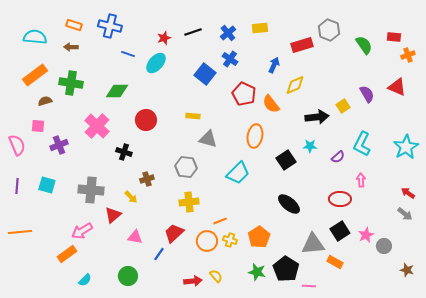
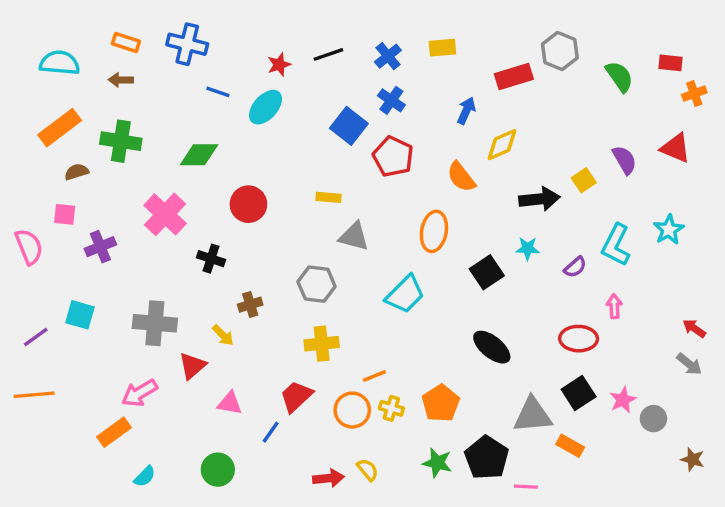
red pentagon: (244, 94) -> (393, 157), moved
cyan star: (406, 147) -> (669, 230), moved, size x0.7
purple line: (17, 186) -> (36, 337), moved, turned 49

